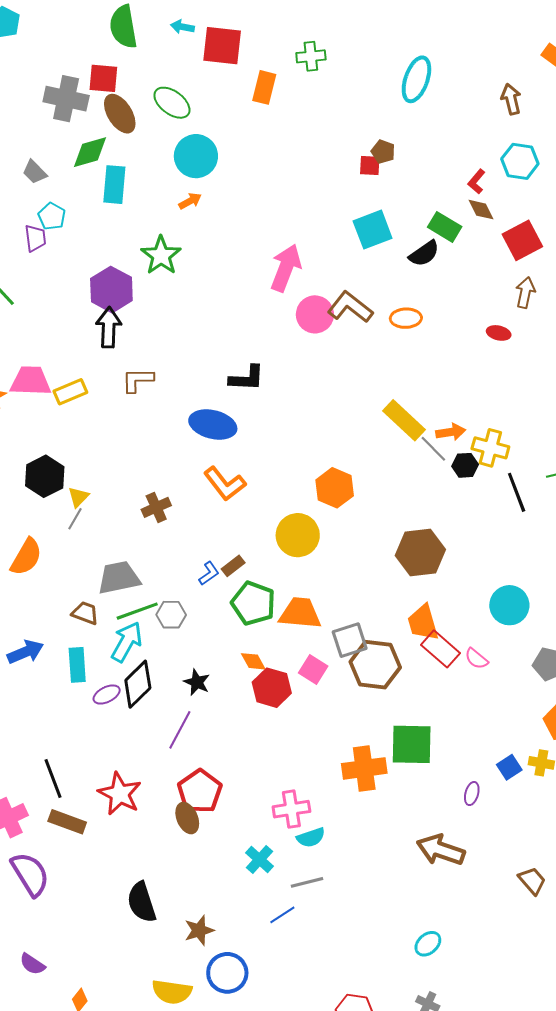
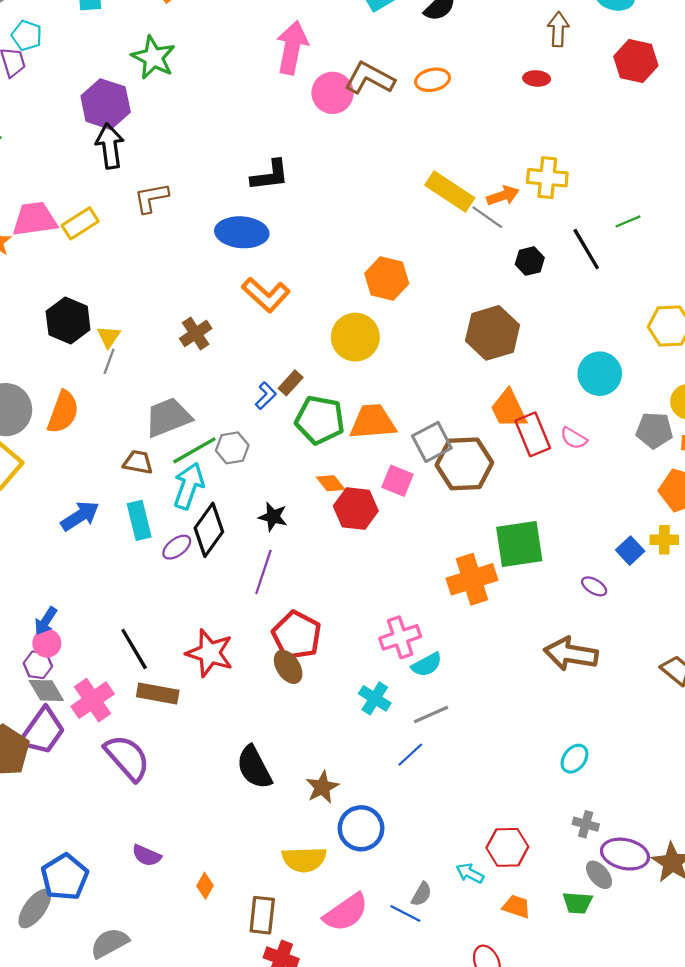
yellow cross: (490, 448) -> (547, 178), moved
black hexagon: (465, 465) -> (530, 261), moved
red rectangle: (441, 649) -> (533, 434), turned 36
purple ellipse: (472, 794) -> (594, 586), turned -65

